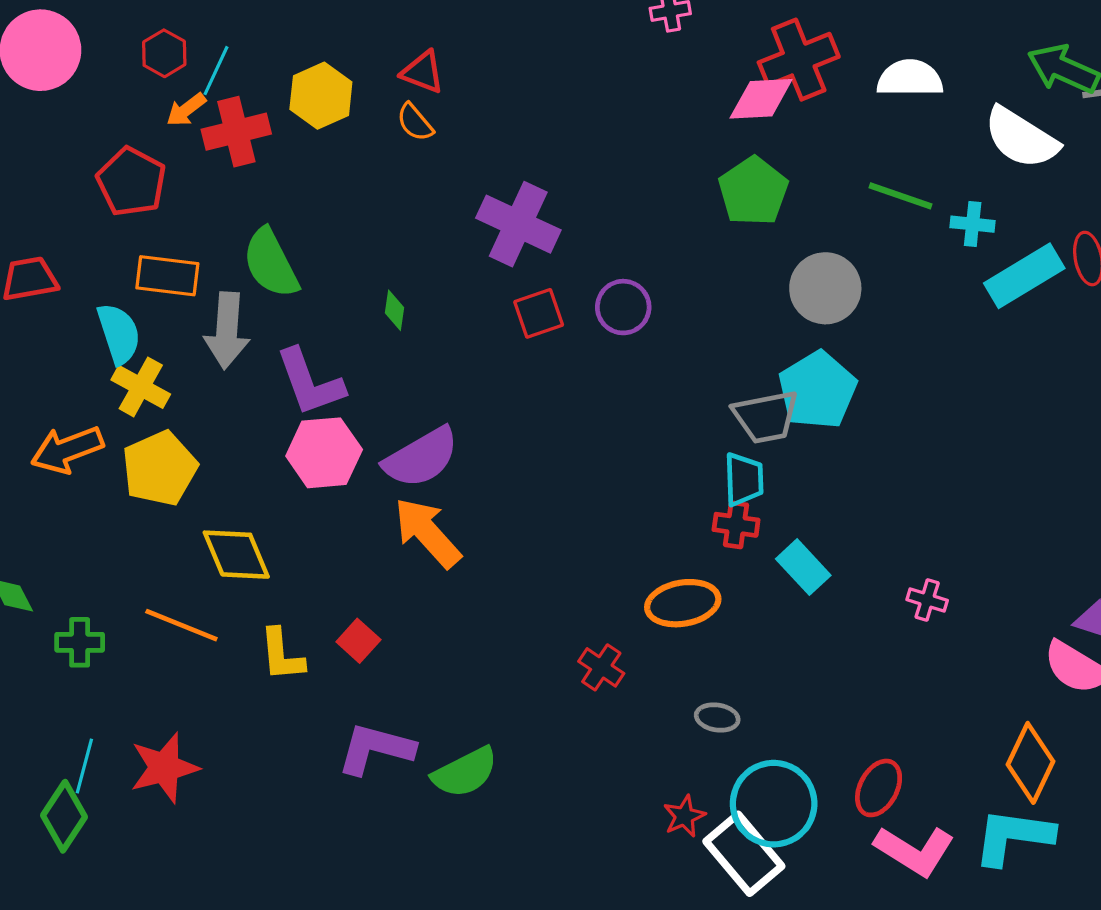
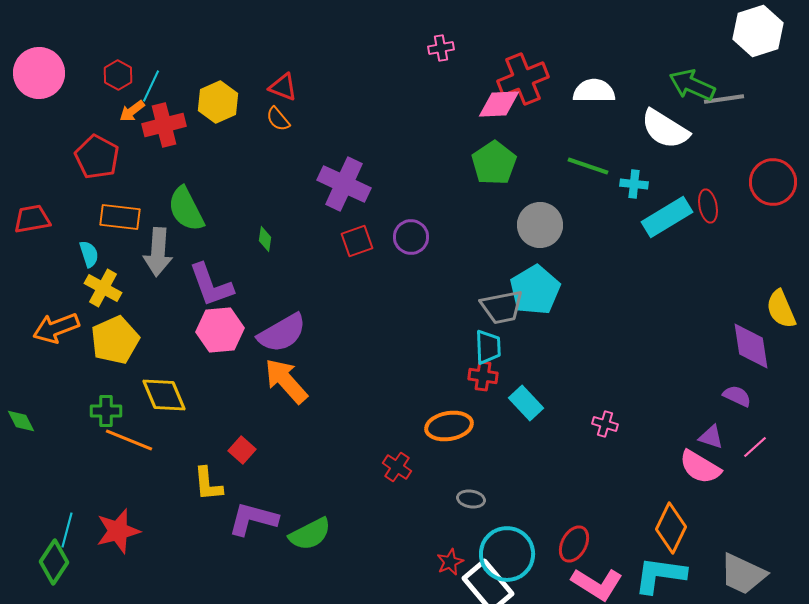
cyan semicircle: (119, 334) -> (89, 254), size x0.7
green cross: (80, 642) -> (106, 411), moved
yellow L-shape: (282, 655) -> (208, 484), moved

